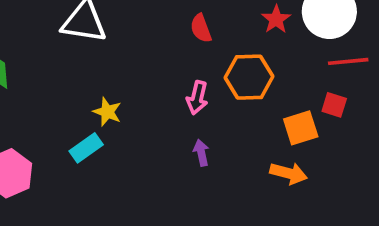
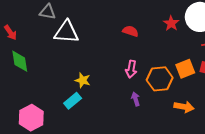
red semicircle: (201, 28) -> (130, 31), turned 133
orange hexagon: (249, 77) -> (160, 79), moved
orange square: (301, 128) -> (185, 69), moved

